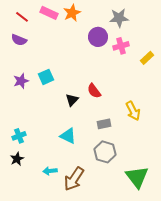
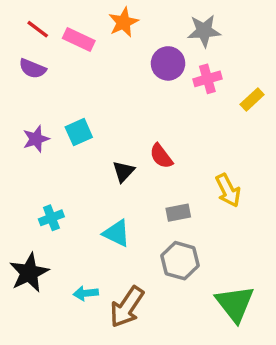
pink rectangle: (49, 13) -> (79, 39), moved
cyan cross: (19, 136) -> (51, 218), moved
black star: (17, 159) -> (29, 273), size x1.6

